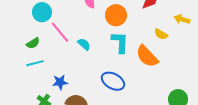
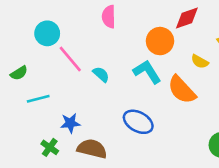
orange circle: (116, 15) -> (160, 41), moved
cyan L-shape: (120, 42) -> (147, 72), turned -35
green semicircle: (33, 43) -> (19, 73), moved

